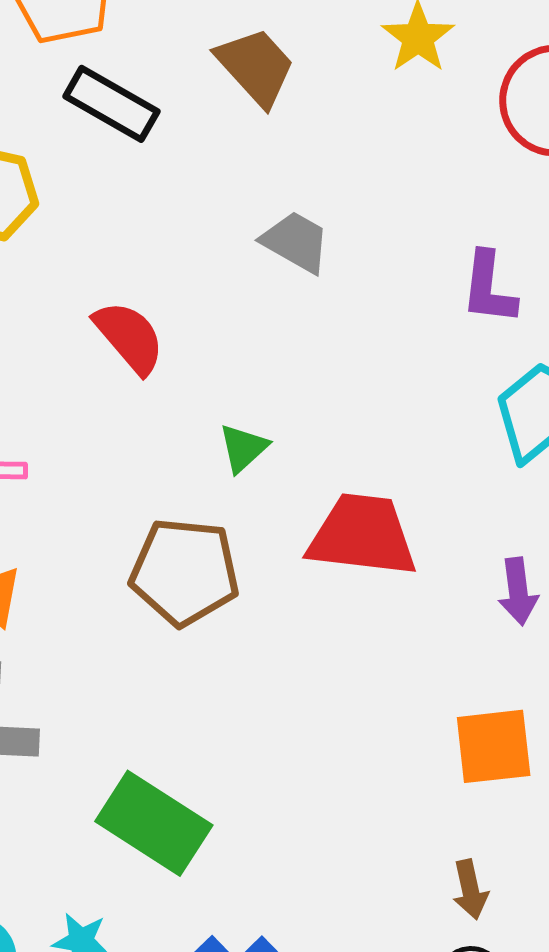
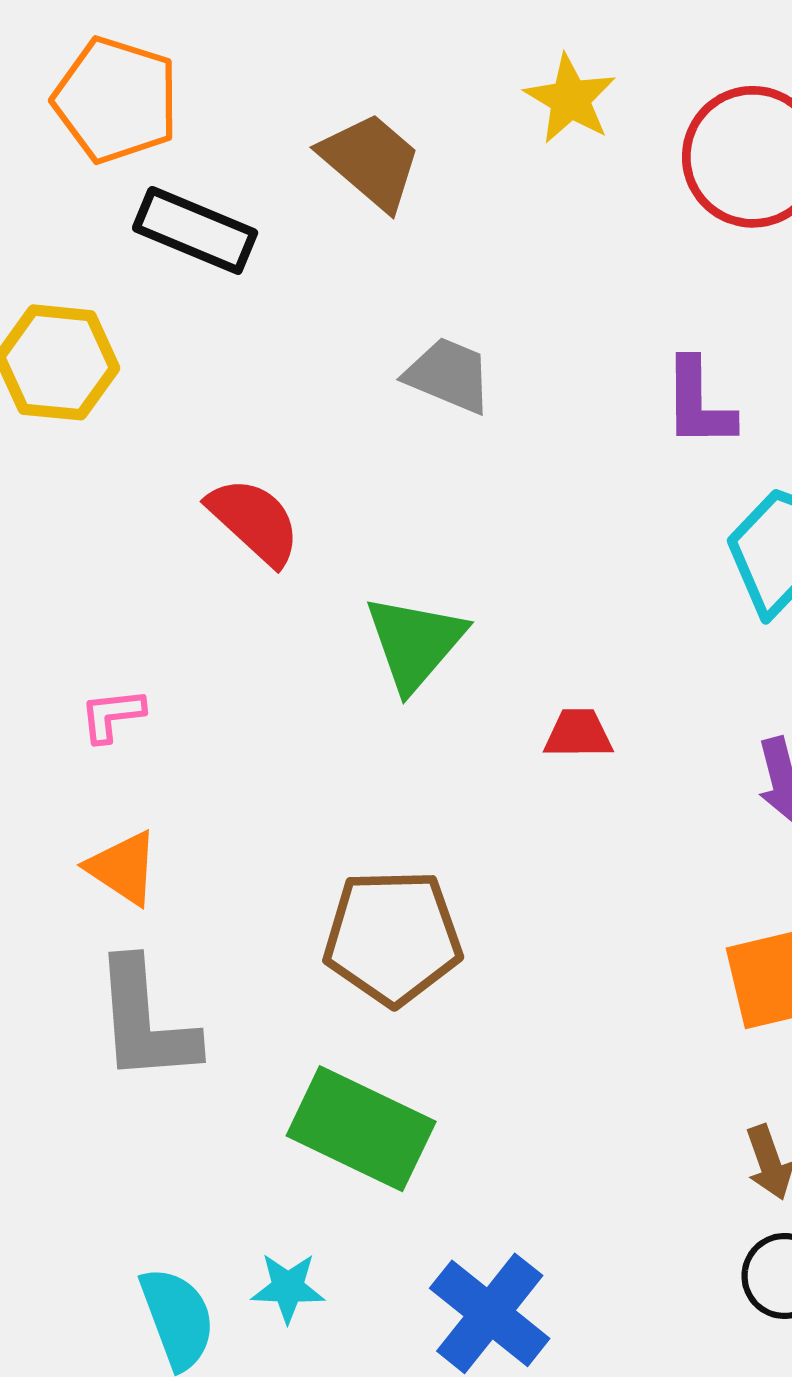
green triangle: (243, 448) -> (415, 643), size x1.6
red trapezoid: (362, 535) -> (578, 734), size x0.5
brown pentagon: (185, 572) -> (393, 937), moved

